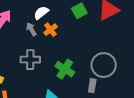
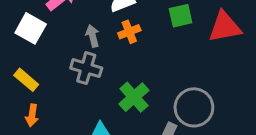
gray arrow: (31, 29) -> (92, 36), moved

